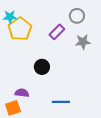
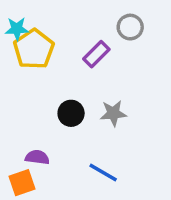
gray star: (83, 42) -> (113, 113), moved
blue line: (61, 102) -> (103, 172), turned 30

